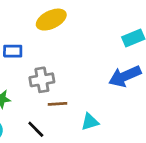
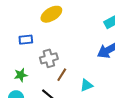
brown line: (57, 104) -> (62, 75), turned -48

